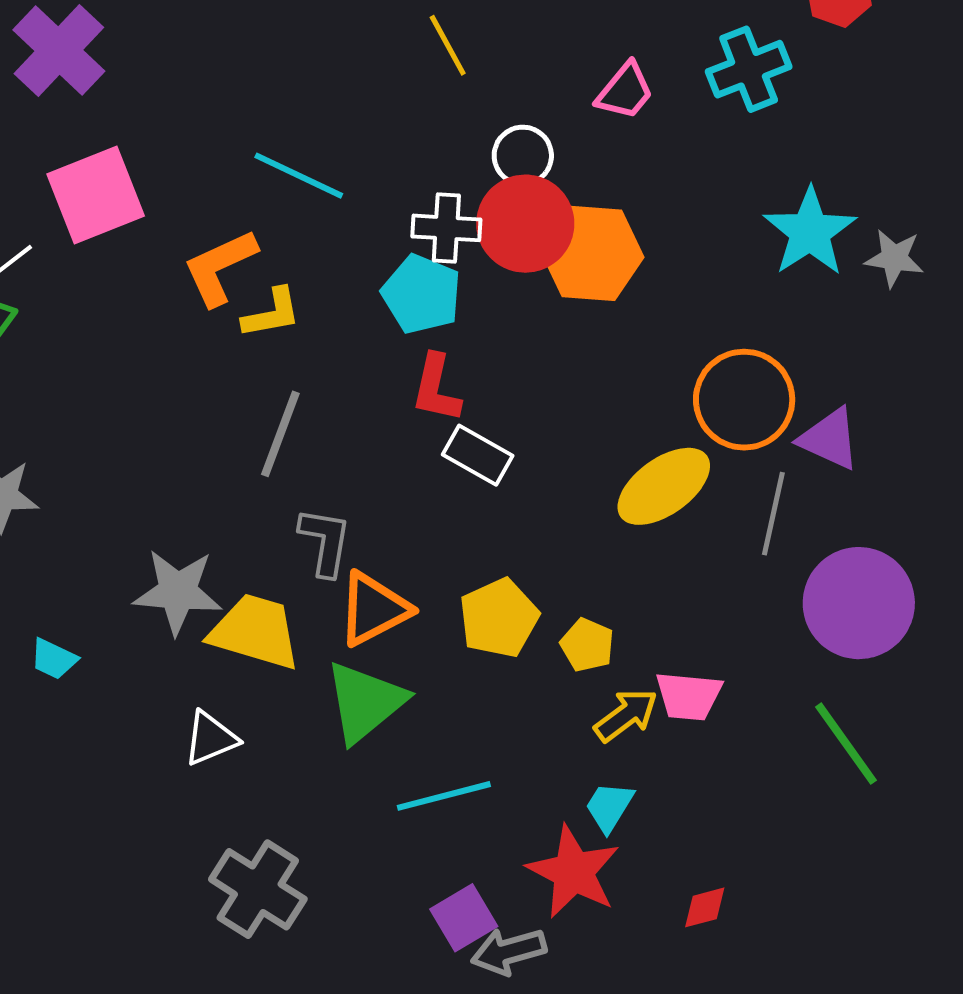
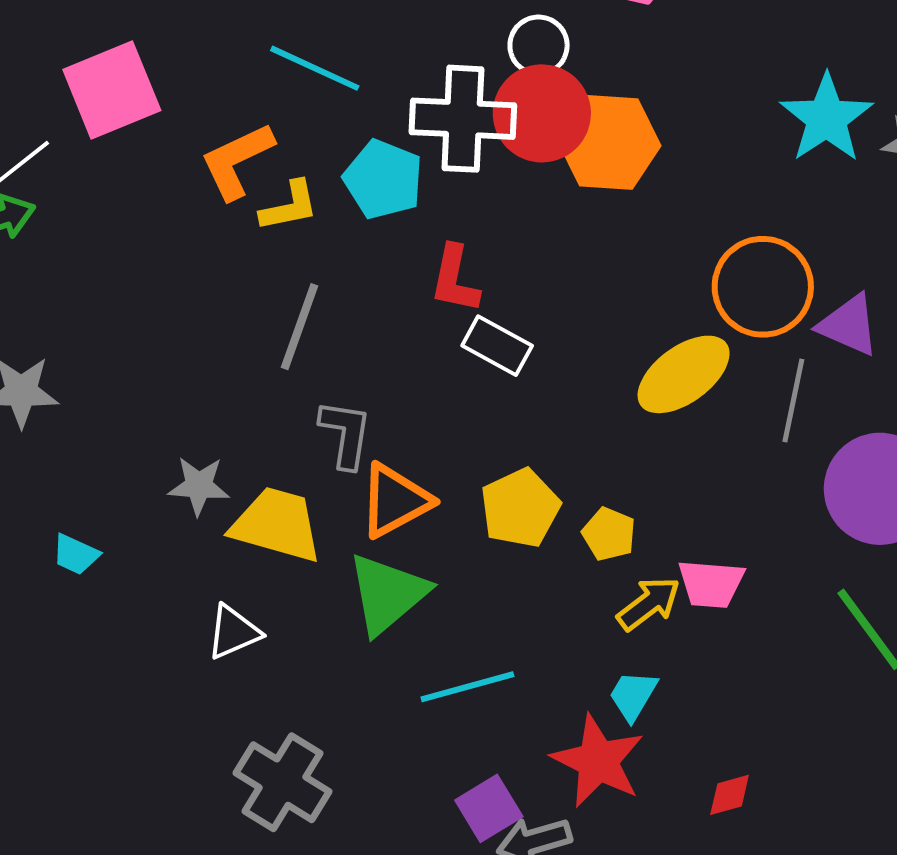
white cross: (446, 228) -> (463, 119), size x1.5
cyan pentagon: (422, 294) -> (383, 179), moved
gray star: (178, 592) -> (199, 486), size x0.7

